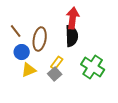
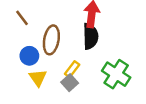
brown line: (16, 31) -> (22, 18), moved
yellow triangle: (29, 70) -> (38, 78), turned -42

